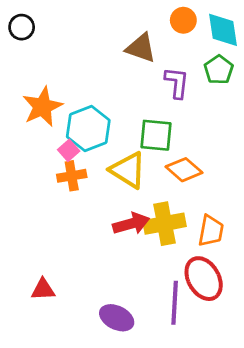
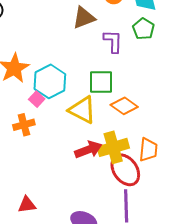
brown triangle: (141, 48) -> (84, 18), turned -35
orange cross: (72, 176) -> (24, 125), moved
red ellipse: (204, 279) -> (125, 170), moved

